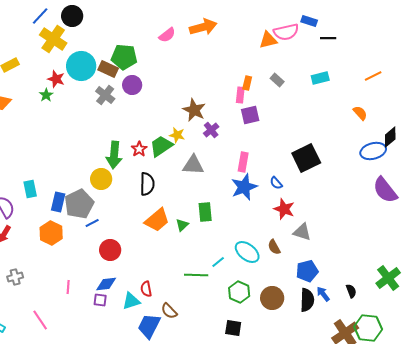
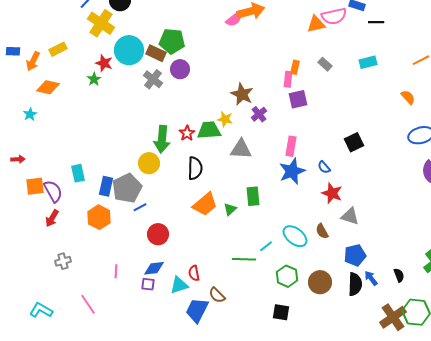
pink semicircle: (167, 35) -> (234, 19), moved
green trapezoid: (161, 146) -> (209, 130), turned 30
black square: (306, 158) -> (354, 142), size x0.7

